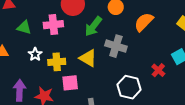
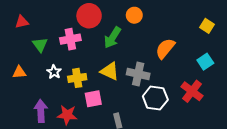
orange semicircle: (144, 22) -> (165, 48), moved
green triangle: (24, 27) -> (40, 45), turned 42
gray cross: (116, 46) -> (138, 74), moved
red cross: (158, 70) -> (192, 91), moved, size x1.5

